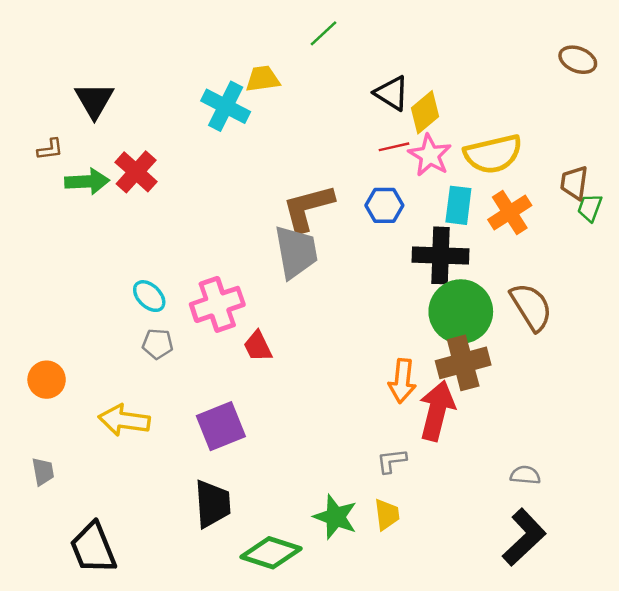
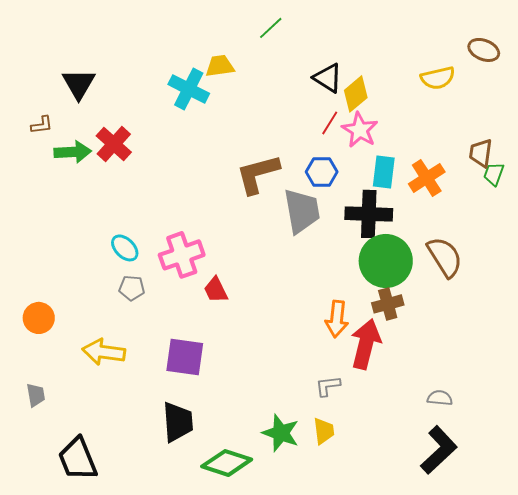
red line: (394, 147) -> (330, 123), turned -45
yellow semicircle: (493, 154) -> (438, 78), moved, size x0.7
gray trapezoid: (296, 252) -> (302, 211), moved
brown cross: (463, 363) -> (388, 304), size x0.7
purple square: (221, 426) -> (185, 357), turned 30

